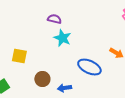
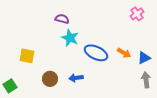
blue ellipse: (89, 67) -> (96, 53), moved
blue arrow: (64, 88) -> (76, 78), moved

